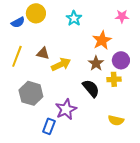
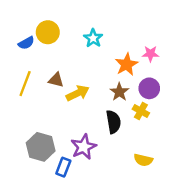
pink star: (122, 16) -> (150, 54), moved
yellow cross: (114, 79) -> (141, 111), turned 32
black semicircle: (91, 88) -> (113, 122), turned 30
gray hexagon: (31, 93) -> (41, 147), moved

